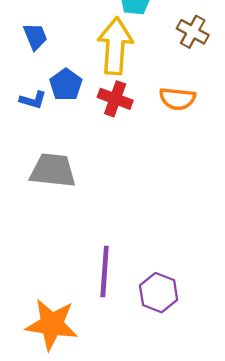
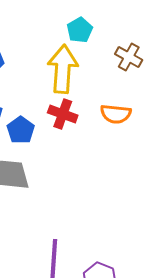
blue pentagon: (66, 85) -> (21, 130), moved

